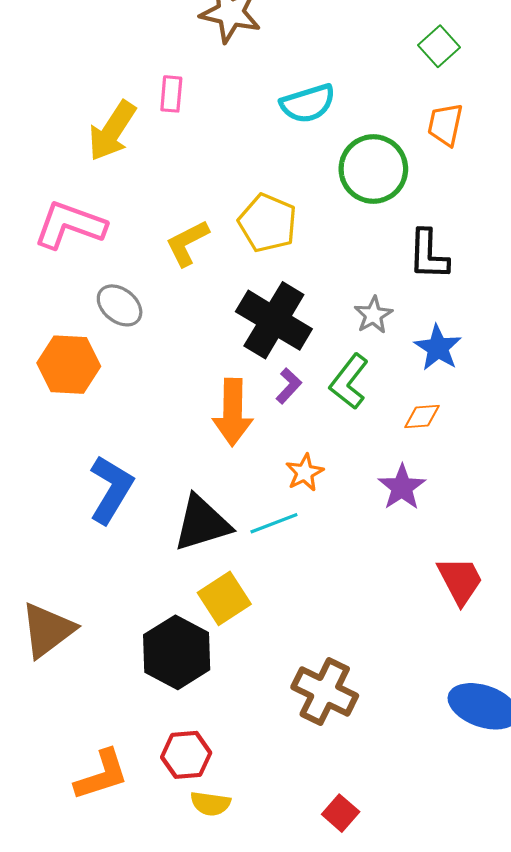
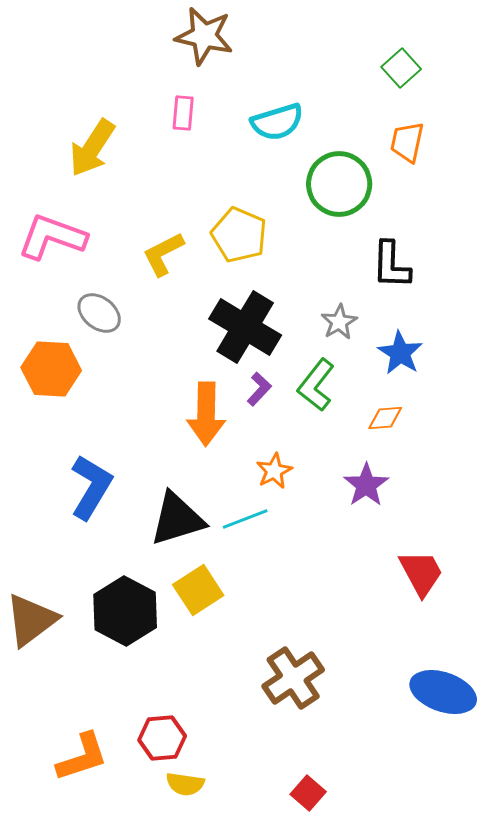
pink rectangle: (171, 94) -> (183, 113), moved
black hexagon: (177, 652) -> (125, 611), moved
brown cross: (325, 691) -> (293, 678), turned 30

